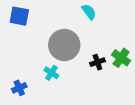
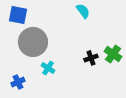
gray circle: (64, 45) -> (33, 42), moved

